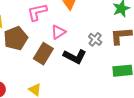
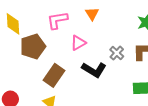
brown rectangle: (43, 54) -> (54, 75), moved

